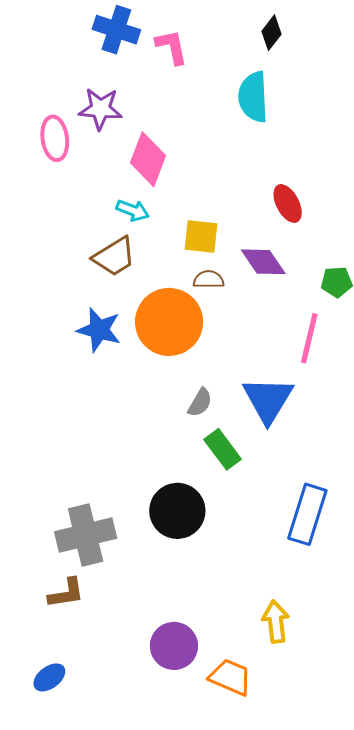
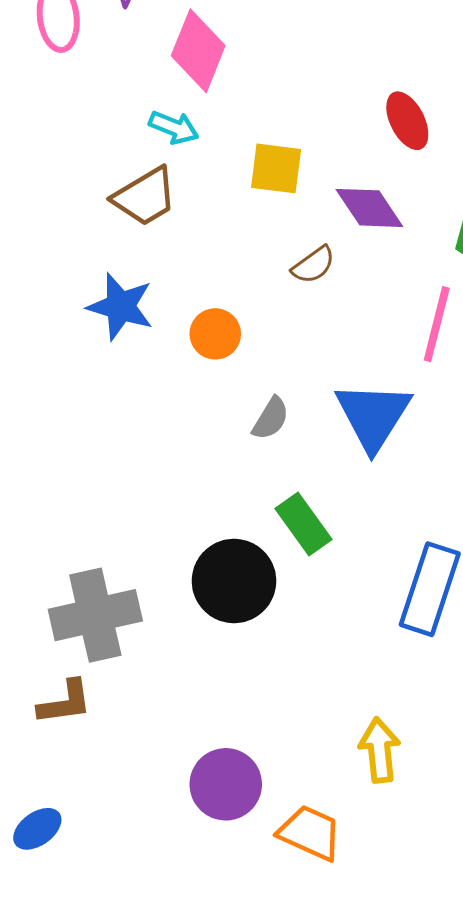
brown semicircle: (209, 279) -> (313, 265), moved, turned 144
orange circle: (169, 322) -> (215, 334), moved, size x0.5
green rectangle: (223, 449) -> (303, 524), moved

